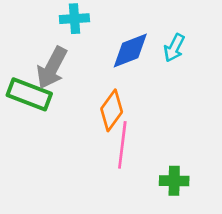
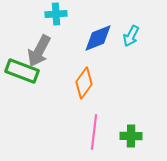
pink line: (122, 145) -> (94, 132), moved

